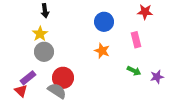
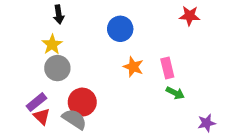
blue circle: (104, 22) -> (120, 29), moved
pink rectangle: (136, 40) -> (167, 68), moved
purple star: (157, 77) -> (207, 123), moved
red triangle: (21, 91) -> (42, 116), moved

